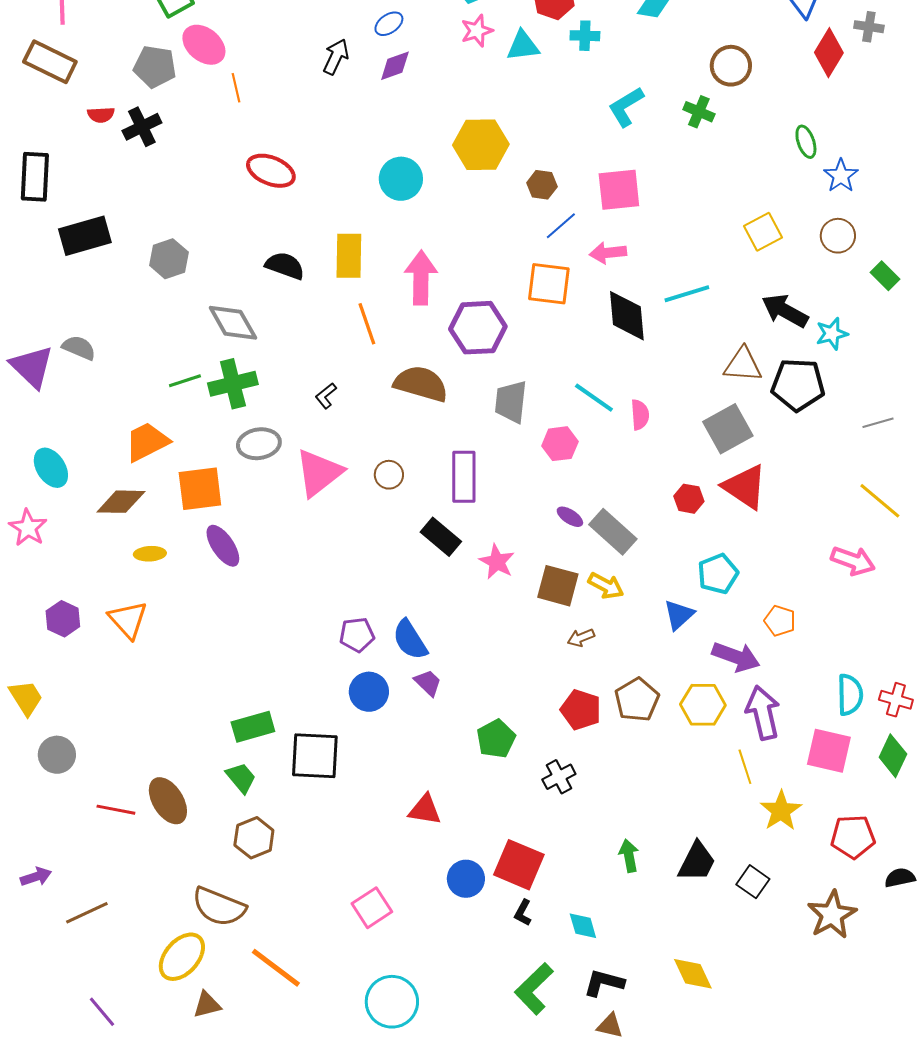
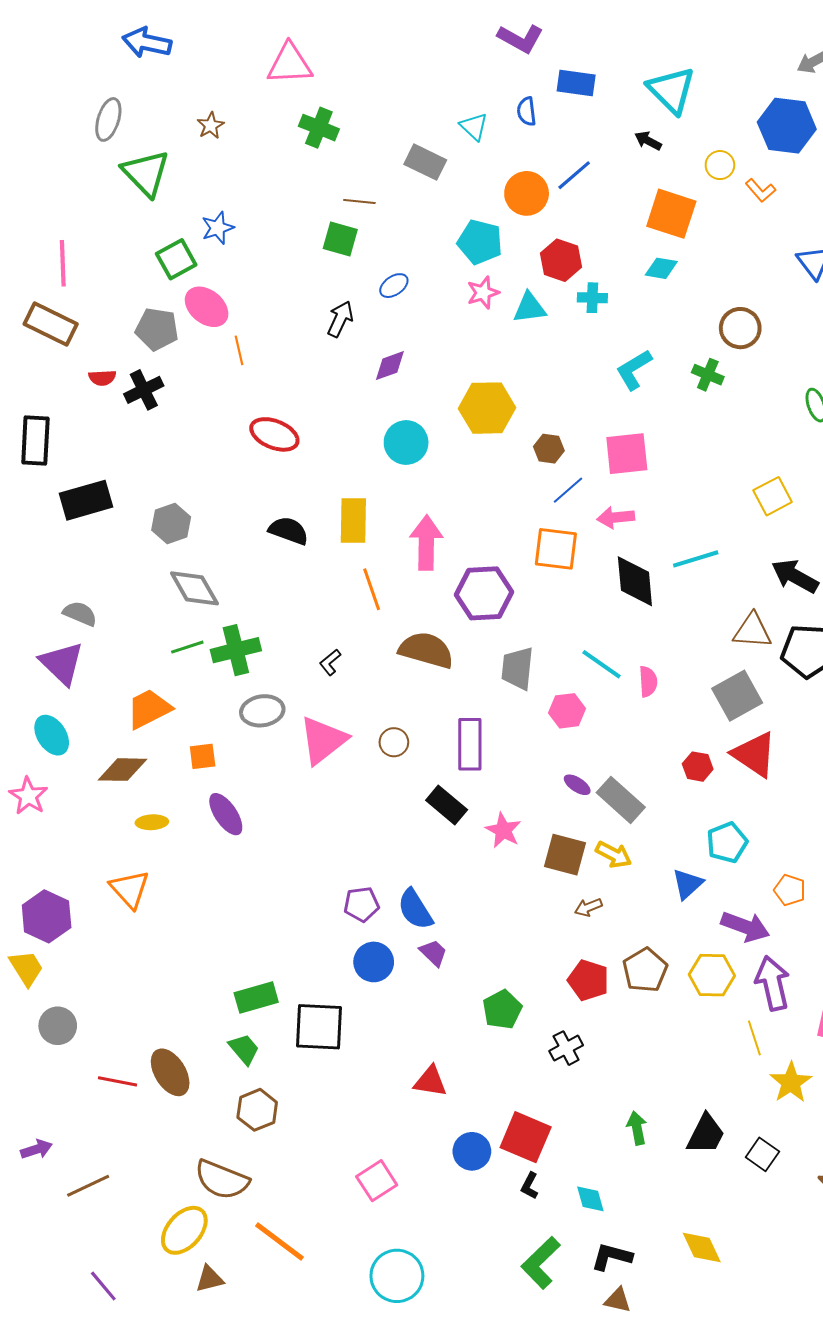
purple diamond: (395, 66) -> (390, 366), moved
gray diamond: (233, 323) -> (194, 588), moved
purple triangle: (32, 367) -> (62, 663), moved
orange square: (200, 489) -> (203, 756), size x0.6
purple hexagon: (63, 619) -> (47, 916), moved, size x1.4

